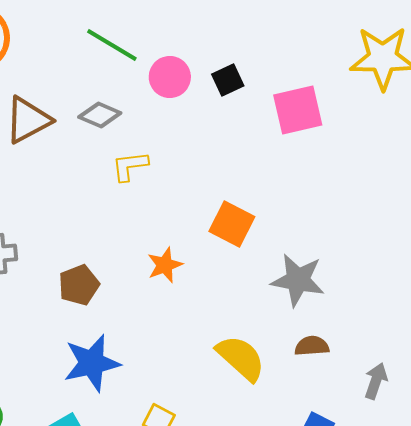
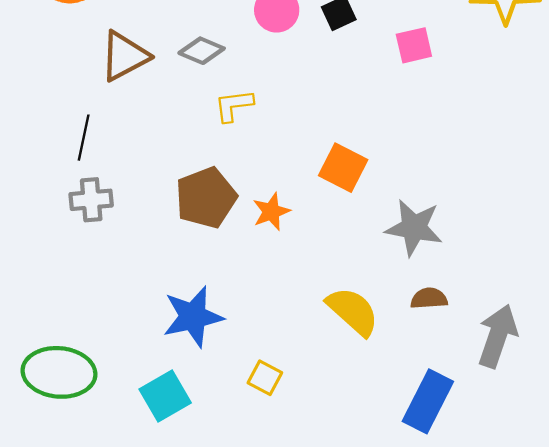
pink square: (298, 110) -> (414, 45), size x0.7
brown pentagon: (79, 285) -> (206, 198), moved, size x1.4
gray arrow: (376, 381) -> (498, 336), size x1.6

